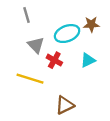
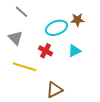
gray line: (27, 15) -> (21, 12), turned -32
gray triangle: (36, 45) -> (15, 38), moved

